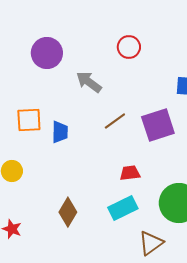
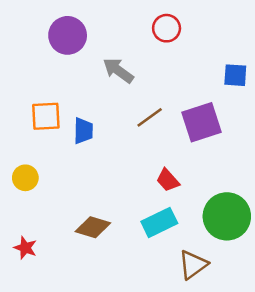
red trapezoid: (130, 173) -> (168, 180), turned -125
brown diamond: (68, 212) -> (93, 227), turned 76

